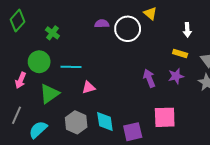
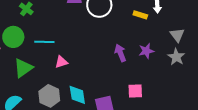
yellow rectangle: (180, 54) -> (140, 15), moved
pink square: (165, 117) -> (135, 91), size x0.7

